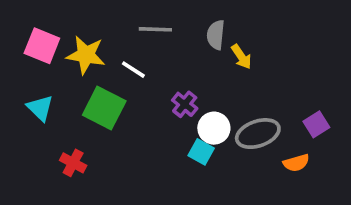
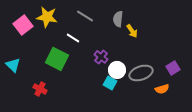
gray line: (155, 29) -> (85, 16), turned 30
pink square: (42, 46) -> (23, 25), turned 30
yellow star: (86, 55) -> (47, 17), moved
cyan triangle: (40, 108) -> (13, 65), moved

